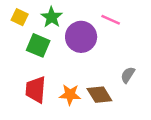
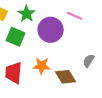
orange star: (70, 95) -> (42, 66), moved

